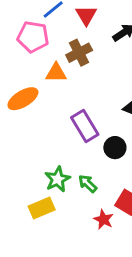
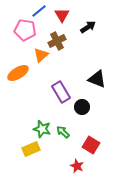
orange triangle: (56, 73) -> (41, 55), turned -42
green star: (57, 179) -> (42, 129), turned -30
red star: (103, 219) -> (77, 166), moved

